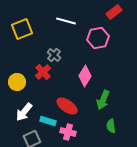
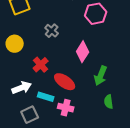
red cross: (43, 72) -> (41, 65), moved
yellow circle: (17, 82) -> (15, 44), moved
white arrow: (24, 112) -> (22, 88), turned -150

